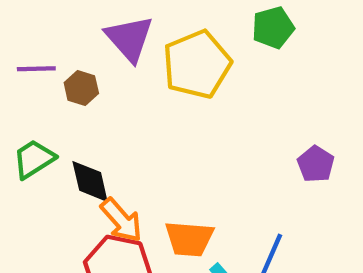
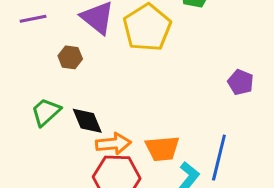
purple line: (36, 69) -> (33, 19), moved
orange arrow: (121, 220) -> (113, 144), turned -44

